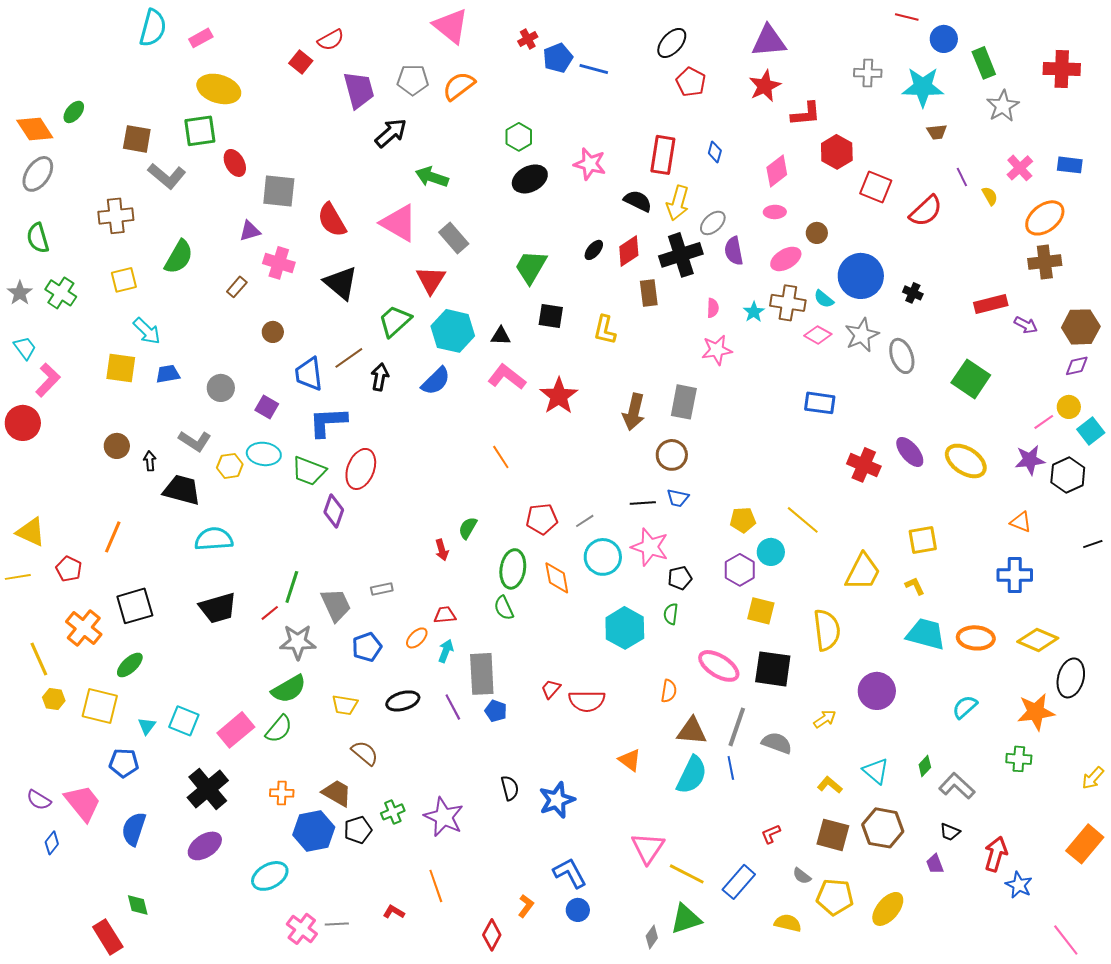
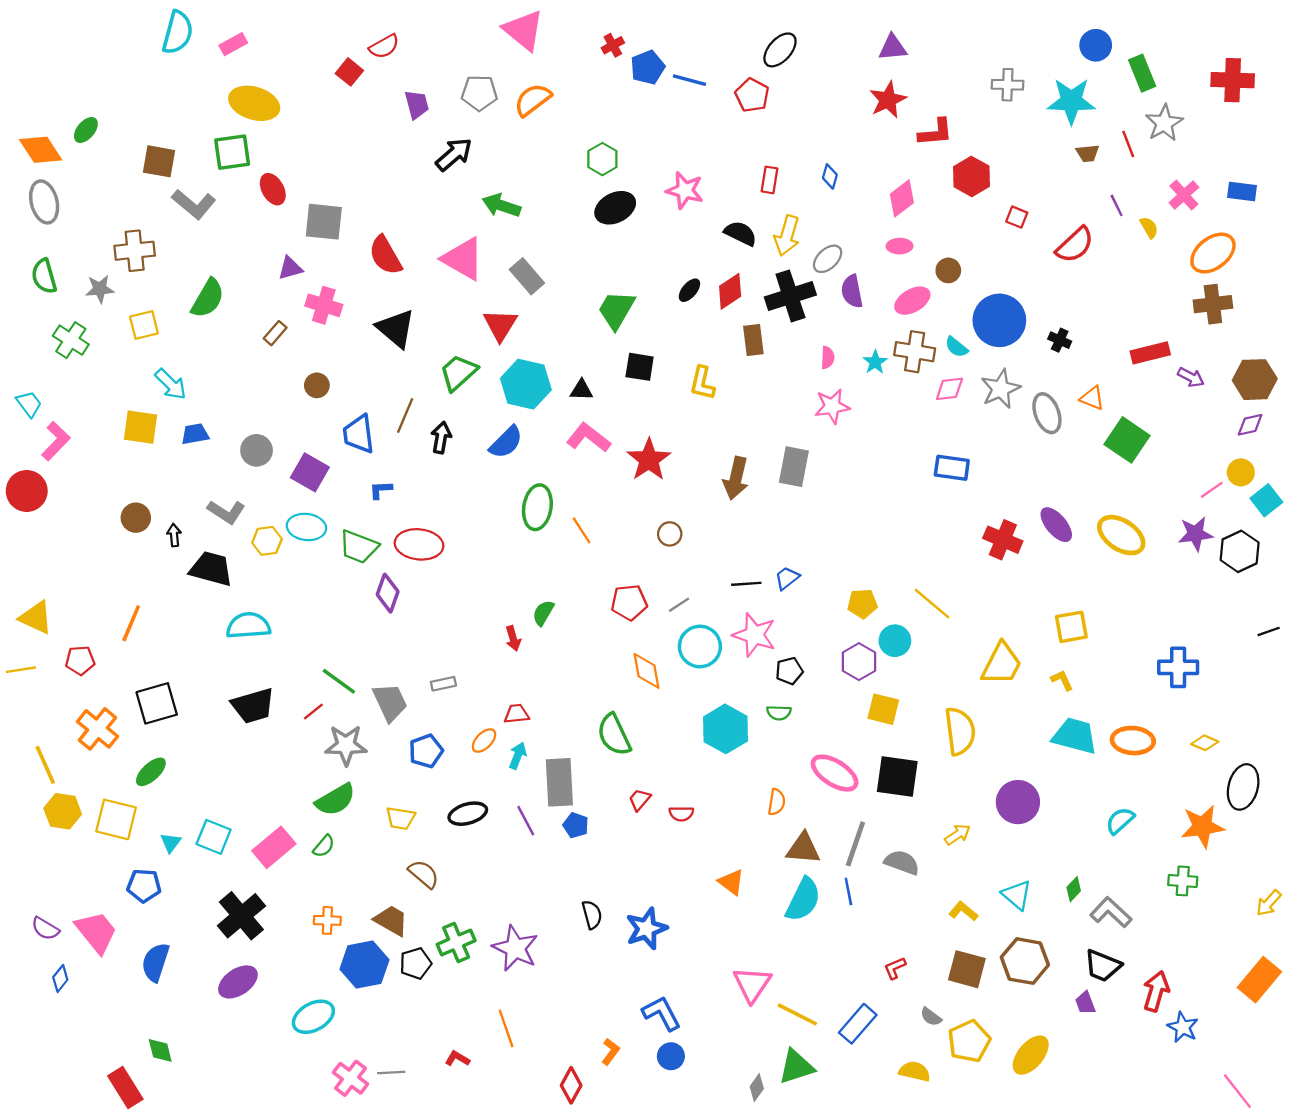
red line: (907, 17) -> (1128, 144), moved, turned 55
purple triangle: (769, 41) -> (893, 48), size x0.7
red pentagon: (691, 82) -> (752, 95), moved
purple trapezoid: (359, 90) -> (417, 104), size x0.7
red rectangle: (663, 155) -> (770, 180), size x0.6
gray ellipse: (38, 174) -> (44, 202), turned -48
red square: (876, 187) -> (1017, 217), size x0.6
gray star: (20, 293) -> (100, 289), moved, turned 30
pink diamond: (818, 335) -> (949, 389), turned -36
brown line: (349, 358) -> (405, 416), turned -32
purple square: (267, 407) -> (310, 472), size x1.4
blue L-shape: (328, 422) -> (381, 490), size x0.5
brown circle: (672, 455) -> (670, 534), moved, size x0.7
red ellipse: (361, 469) -> (419, 544), turned 75
blue trapezoid: (678, 498) -> (787, 578), turned 130
orange triangle: (1021, 522) -> (1092, 398), moved
red pentagon: (69, 569) -> (80, 660), turned -30
green ellipse: (513, 569) -> (537, 507), moved
green line: (292, 587) -> (339, 681), turned -72
green semicircle: (504, 608) -> (614, 735), moved, size x1.5
green semicircle: (671, 614) -> (779, 713), turned -95
yellow diamond: (1038, 640) -> (1205, 743), size x0.6
yellow hexagon: (54, 699) -> (63, 811), size x1.4
red semicircle: (587, 701) -> (681, 814), size x0.6
green semicircle: (279, 729) -> (324, 846), size x0.7
green cross: (393, 812) -> (456, 942), size x1.4
black trapezoid: (950, 832) -> (1103, 966), size x1.6
yellow pentagon: (835, 897) -> (969, 1041), turned -30

